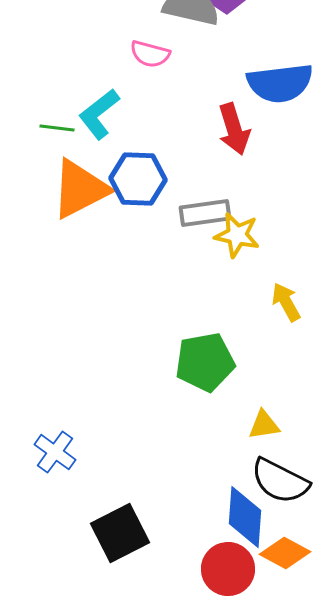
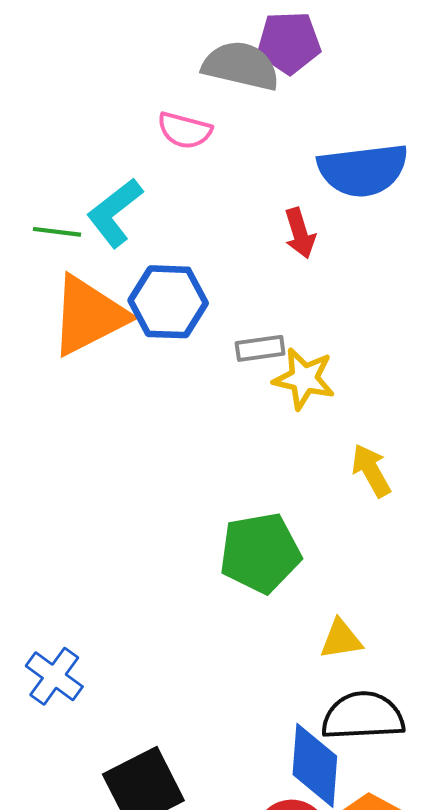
red arrow: (234, 129) -> (300, 233), size x0.7
gray rectangle: (205, 213) -> (260, 348), size x0.7
black semicircle: (280, 481) -> (363, 716), turned 150

